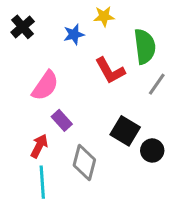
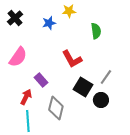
green semicircle: (145, 46) -> (96, 31), size x0.7
red L-shape: (110, 71) -> (72, 59), moved
gray line: (157, 84) -> (106, 77), moved
pink semicircle: (45, 86) -> (18, 57), moved

